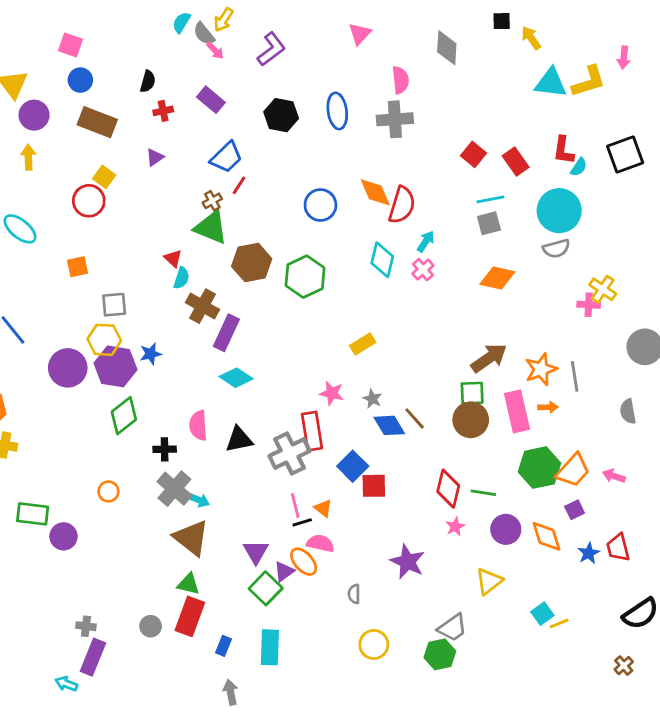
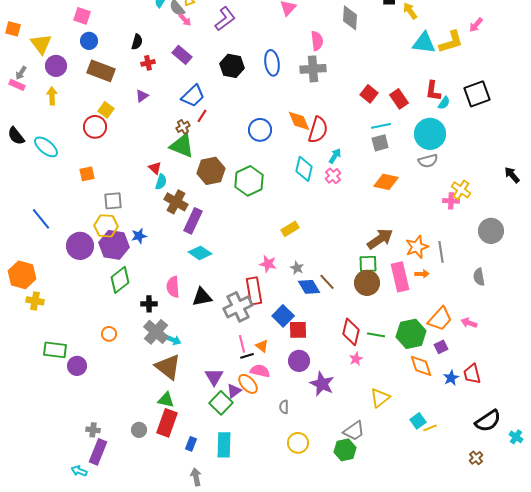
pink arrow: (624, 58) -> (476, 25), turned 35
green hexagon: (539, 468) -> (411, 334), moved
purple circle: (506, 529) -> (299, 361), moved

